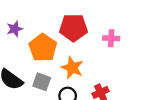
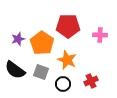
purple star: (15, 29) -> (18, 39), moved

